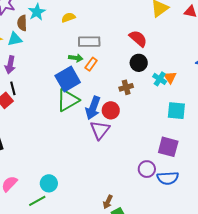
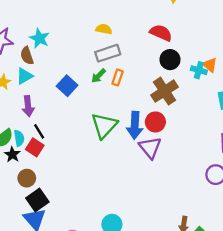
yellow semicircle: (68, 17) -> (104, 29), moved, turned 48
green arrow: (76, 58) -> (98, 76), turned 144
blue square: (68, 79) -> (67, 86), moved, size x0.7
brown cross: (126, 87) -> (165, 91), size x1.6

